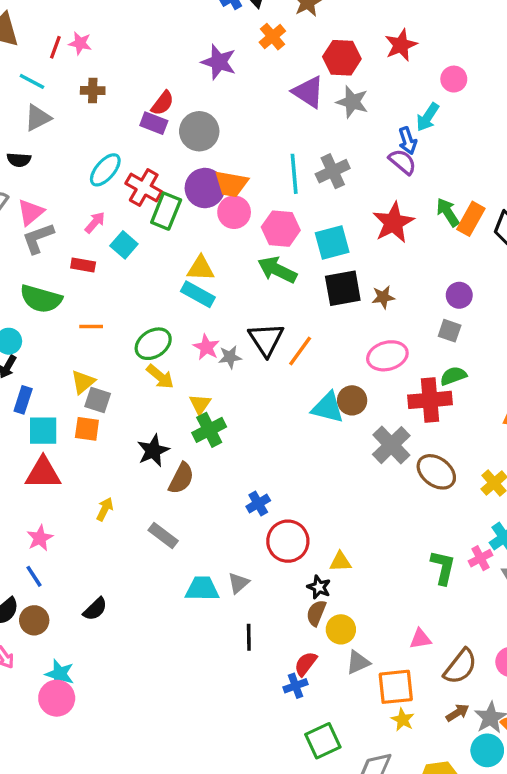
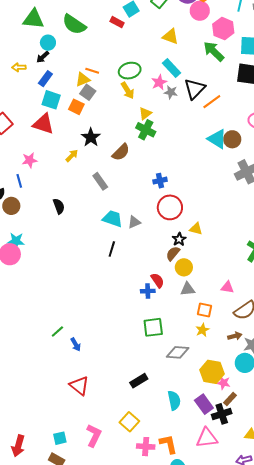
red rectangle: (83, 265) -> (117, 22), moved
cyan rectangle: (198, 294) -> (172, 68), moved
orange line: (91, 326) -> (92, 71), moved
green cross: (209, 430) -> (146, 130), turned 36
black star: (153, 451) -> (91, 137), moved, turned -30
black semicircle: (95, 609) -> (59, 206), moved, turned -84
black line: (249, 637) -> (112, 249), moved
red semicircle: (306, 664) -> (158, 280), turned 91
cyan star: (60, 674) -> (16, 241), turned -30
orange square: (396, 687) -> (204, 310), size x0.7

